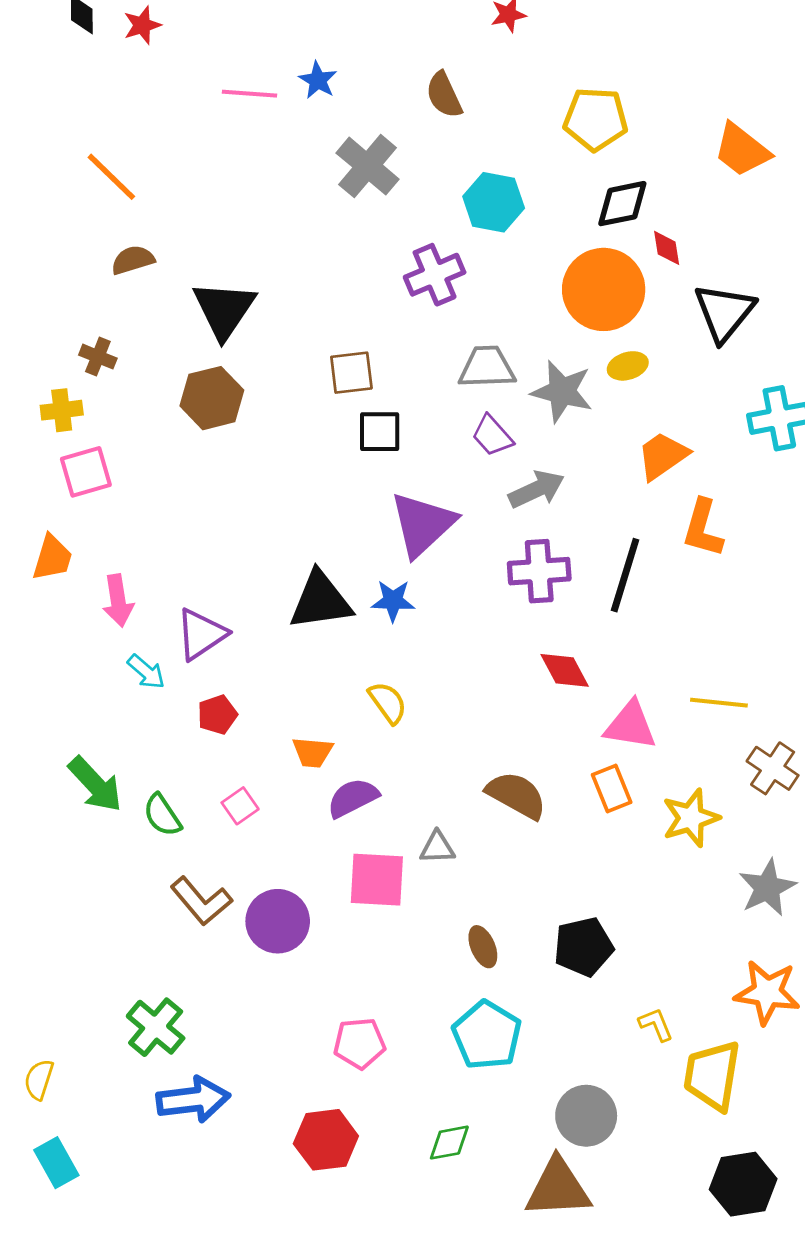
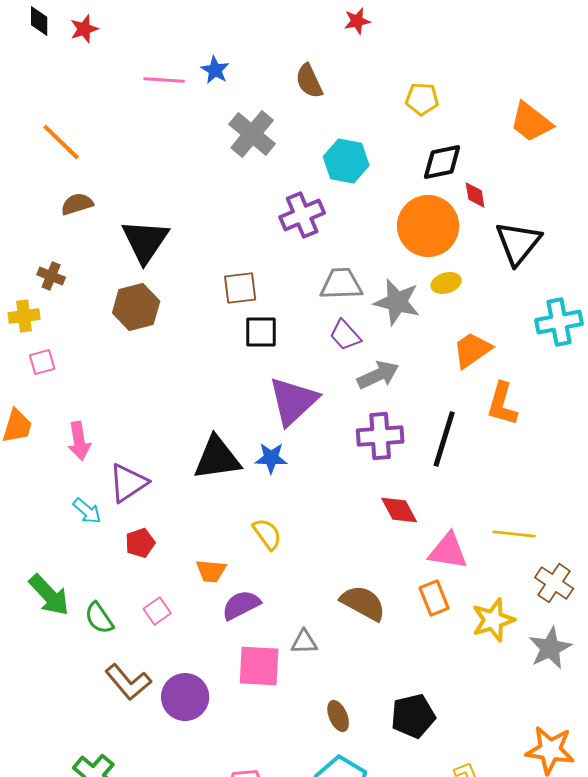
yellow pentagon: (596, 119) -> (422, 99), size x0.7
pink square: (86, 472) -> (42, 362), size x0.7
pink arrow: (118, 601) -> (79, 441), moved
gray star: (767, 888) -> (550, 648), moved

